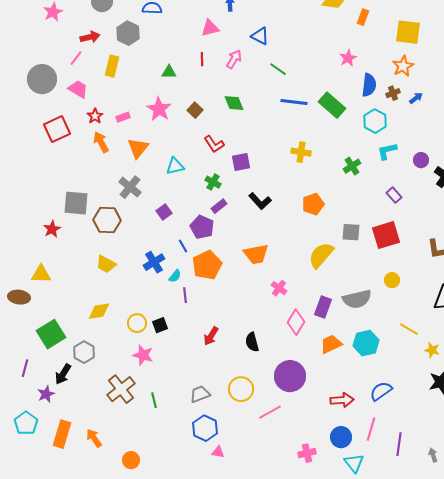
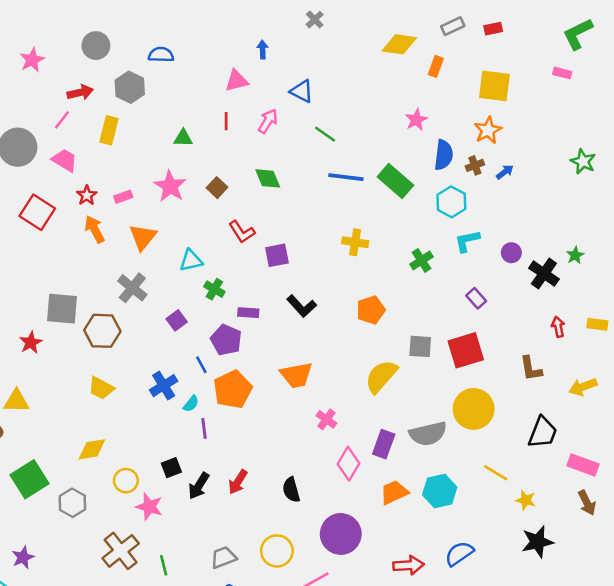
red square: (57, 129) -> (37, 212), turned -32
green cross: (213, 182) -> (214, 289), moved
purple rectangle: (219, 206) -> (248, 313), turned 42
yellow circle: (392, 280) -> (474, 409), size x2.0
yellow circle: (137, 323) -> (126, 481), moved
black arrow: (63, 374) -> (199, 486), moved

